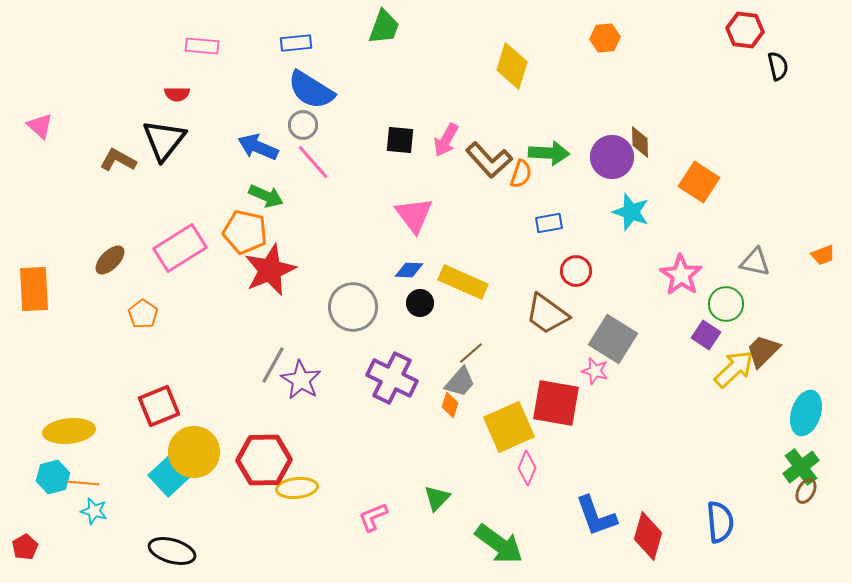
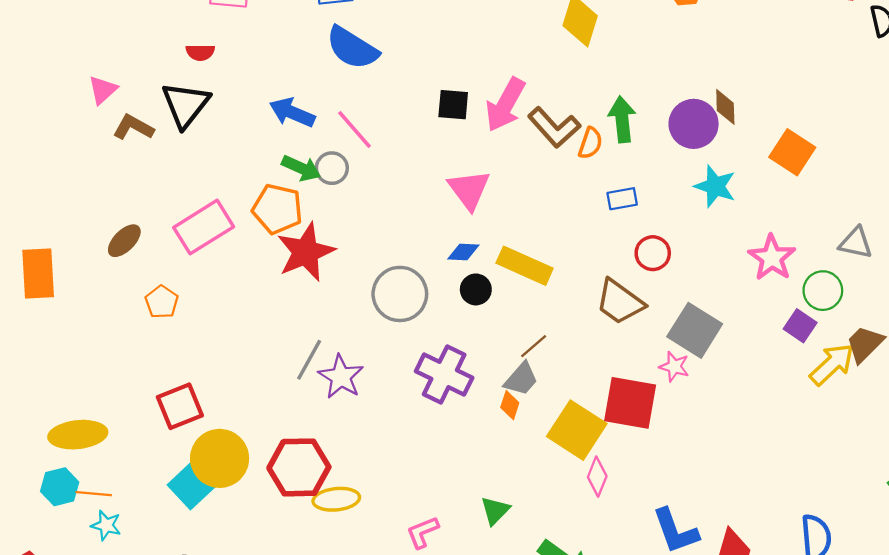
gray circle: (303, 125) -> (332, 168), moved
pink triangle: (40, 126) -> (103, 90), moved, turned 36
pink arrow: (446, 140) -> (505, 105), size x1.4
green arrow: (549, 153) -> (622, 119), turned -99
yellow square: (509, 427) -> (577, 430), turned -33

